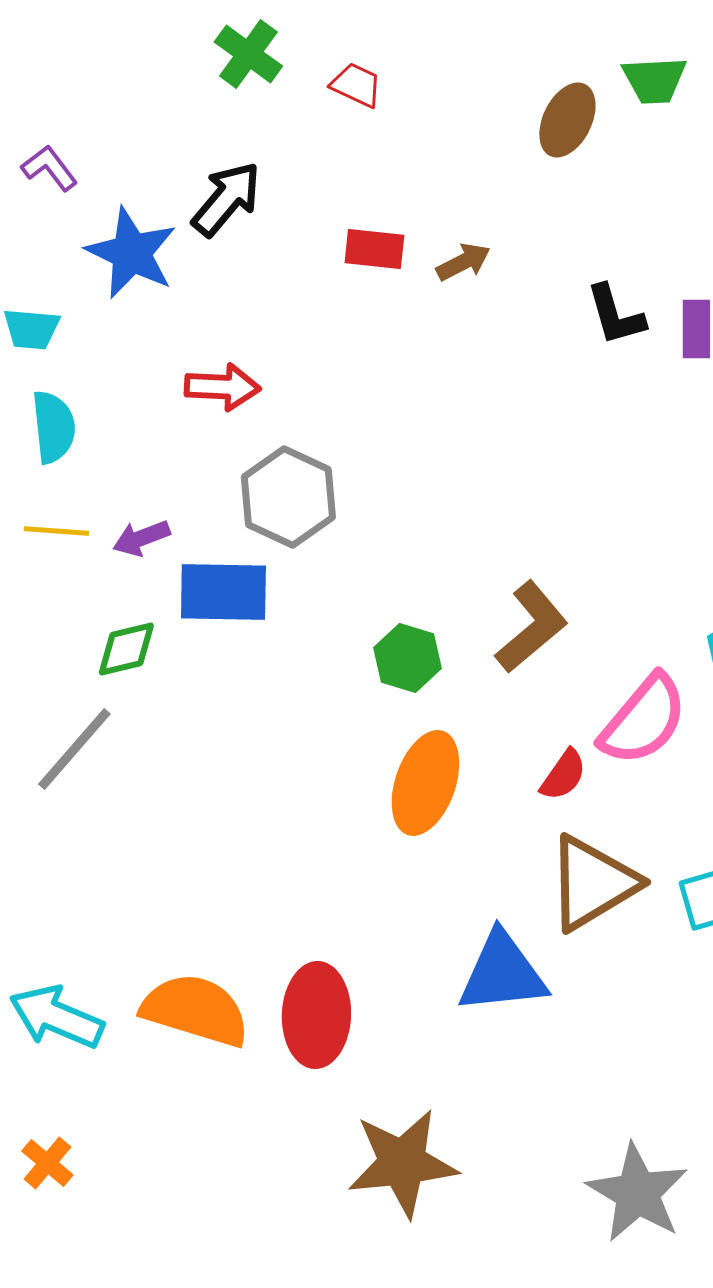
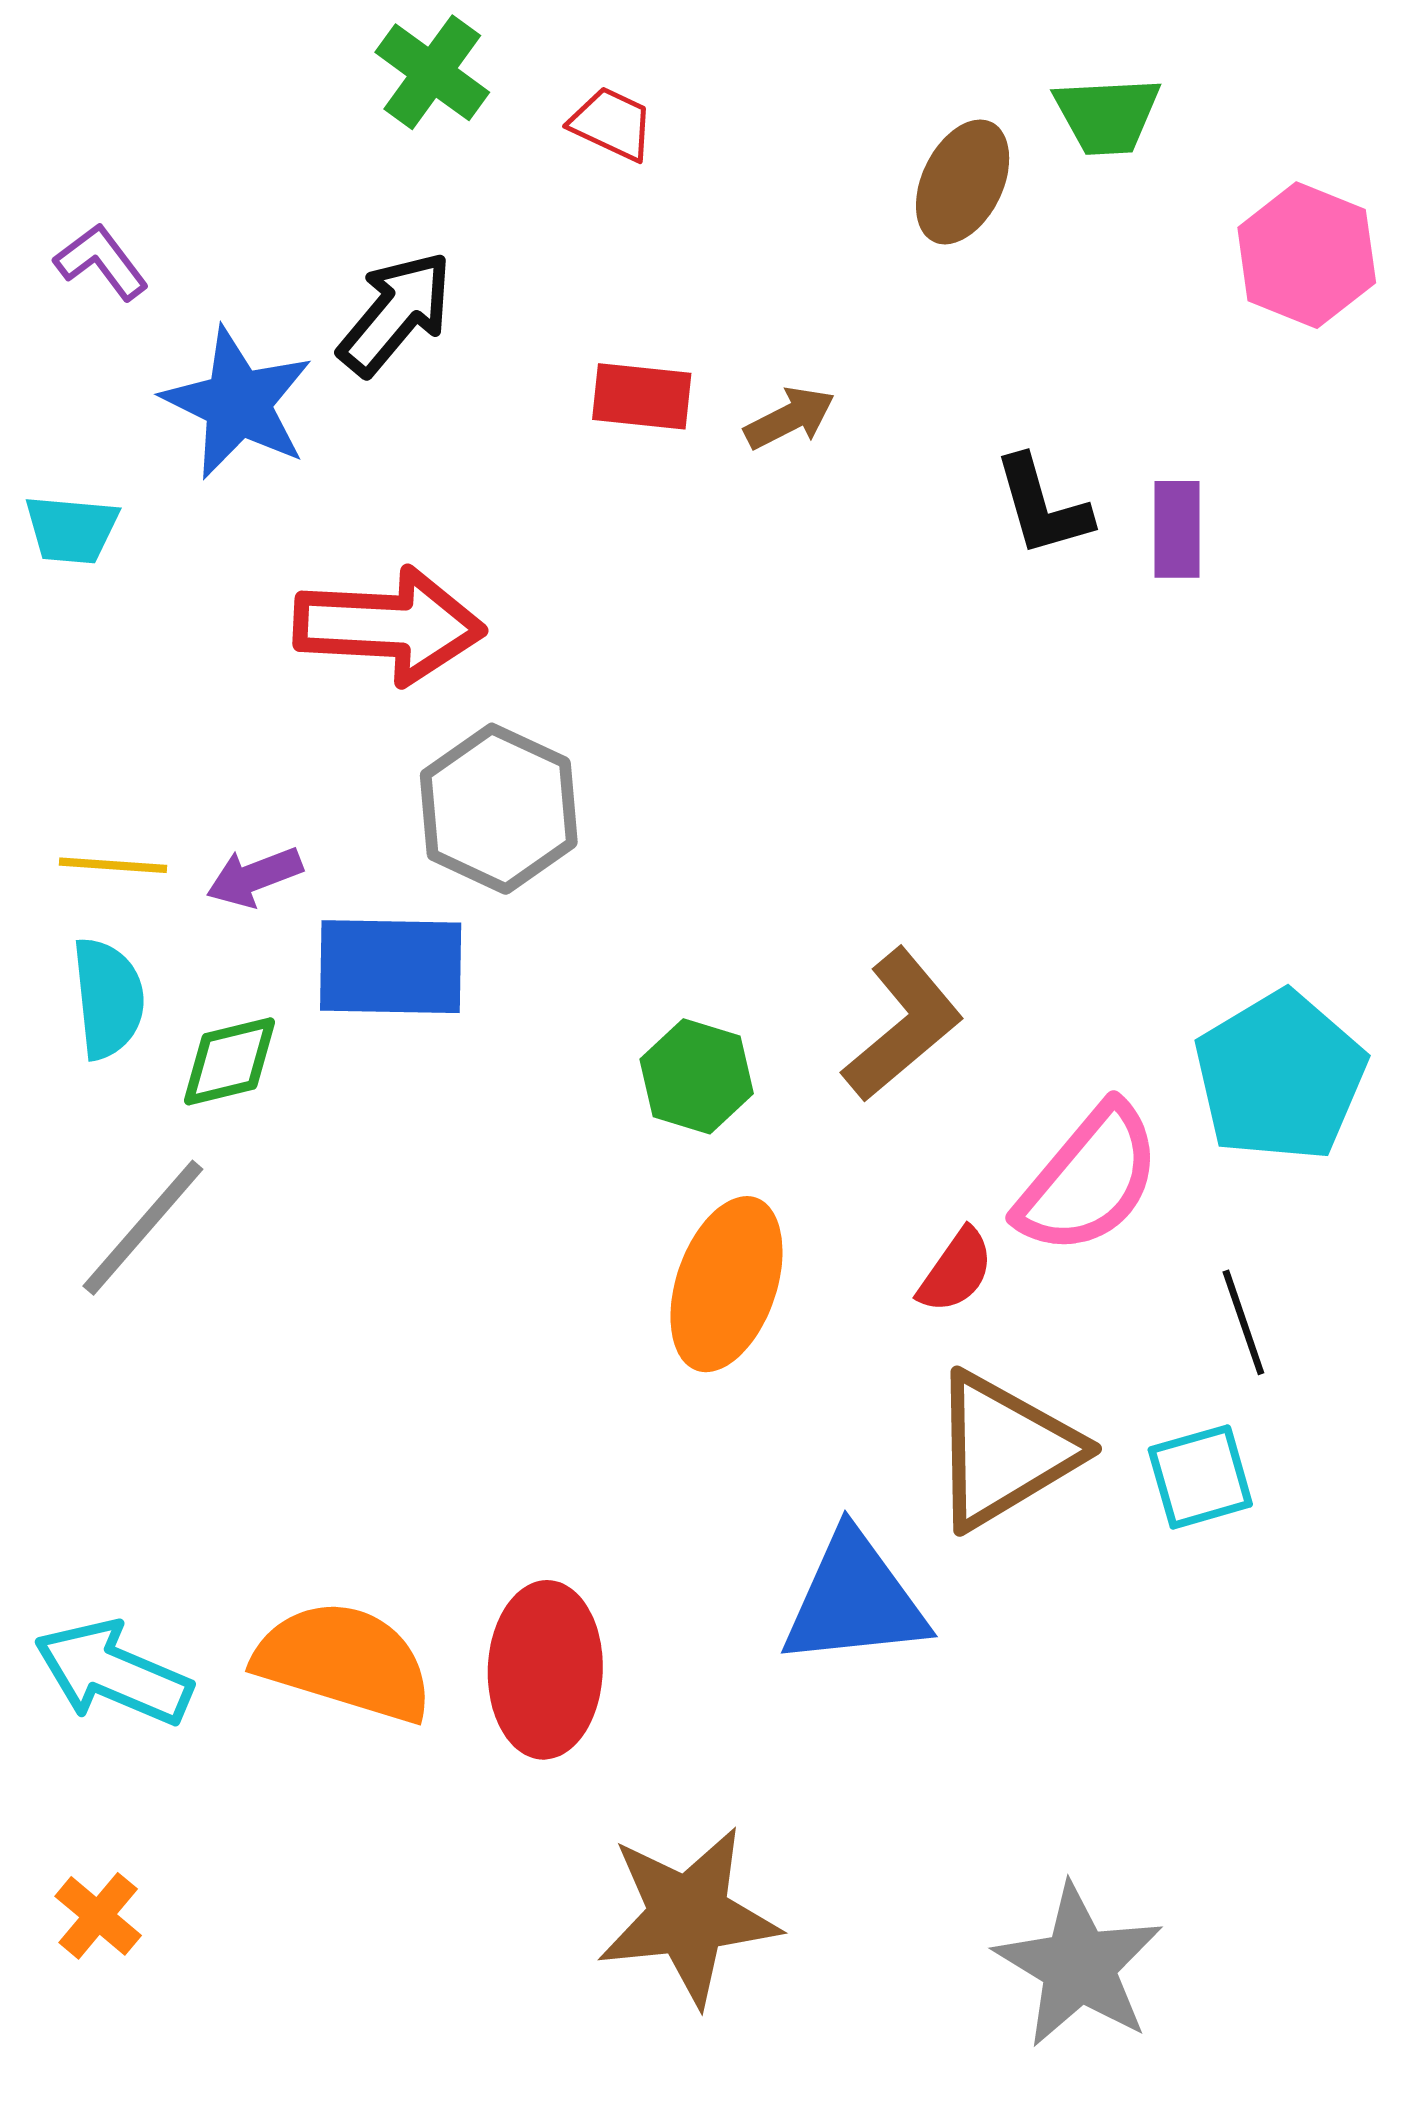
red arrow: (222, 387) -> (389, 626), size x1.5
cyan semicircle: (53, 427) -> (108, 998), moved

